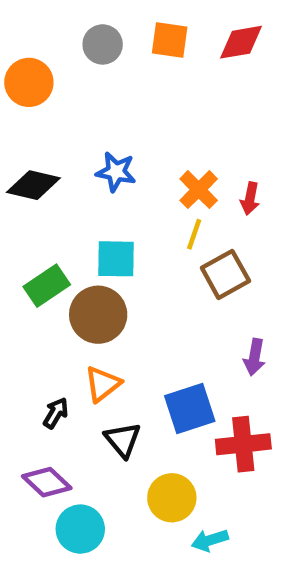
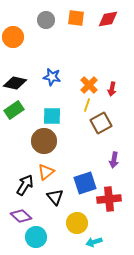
green rectangle: (47, 286) -> (14, 110), moved
black arrow: (56, 413) -> (25, 185), size x1.5

